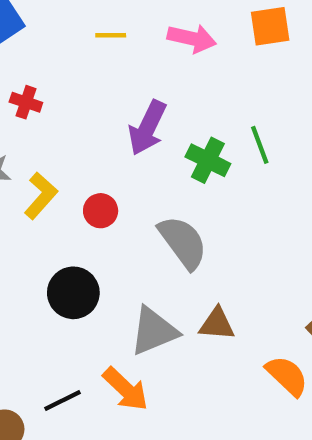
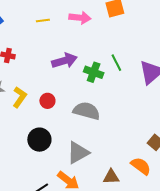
purple arrow: (147, 128) -> (64, 61), turned -125
gray semicircle: (183, 242) -> (87, 111), turned -32
brown triangle: (217, 324) -> (111, 177), moved

